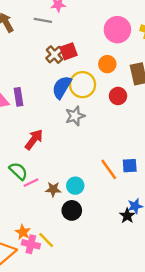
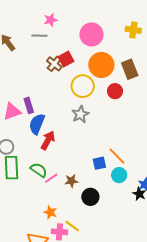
pink circle: (117, 30) -> (92, 34), moved
orange circle: (107, 64) -> (101, 65), size x1.6
blue semicircle: (62, 87) -> (37, 124), moved
blue square: (130, 166) -> (99, 163), moved
cyan circle: (75, 186) -> (119, 175), moved
orange star: (23, 232) -> (50, 212), moved

